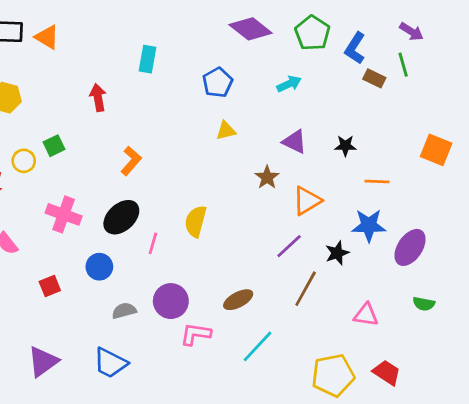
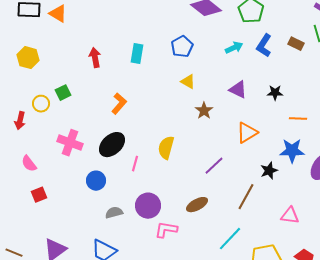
blue L-shape: (355, 48) -> (264, 46), moved
cyan rectangle: (147, 59) -> (137, 54), moved
yellow triangle: (226, 131) -> (188, 82), turned 42
brown star: (267, 177) -> (204, 111), moved
purple line: (289, 246) -> (214, 166), moved
red square: (50, 286) -> (39, 195), moved
cyan line: (257, 346) -> (230, 239), moved

